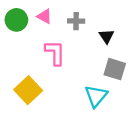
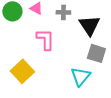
black triangle: (107, 36) -> (89, 25), size x1.6

